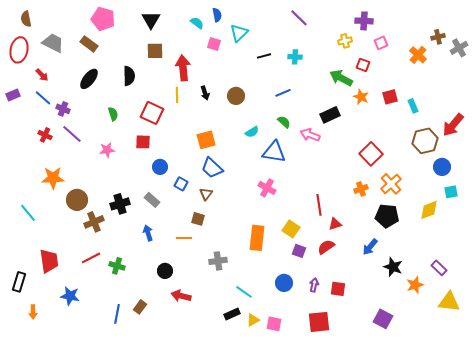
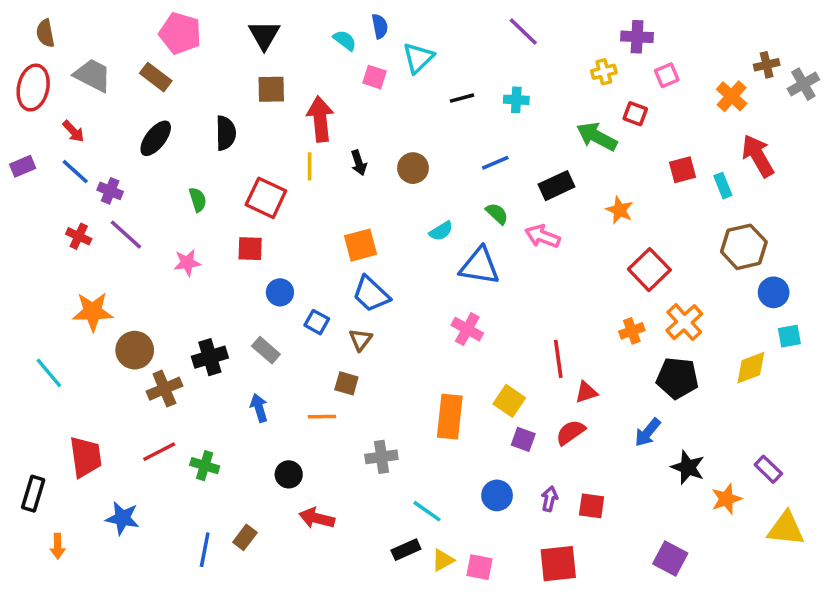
orange star: (361, 97) -> (620, 210), moved
black rectangle: (330, 115) -> (557, 186), moved
red arrow: (453, 125) -> (758, 156), moved, turned 110

